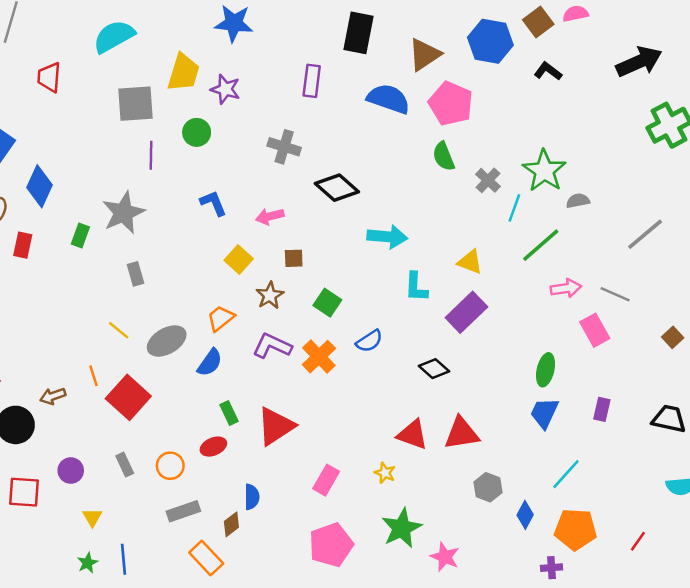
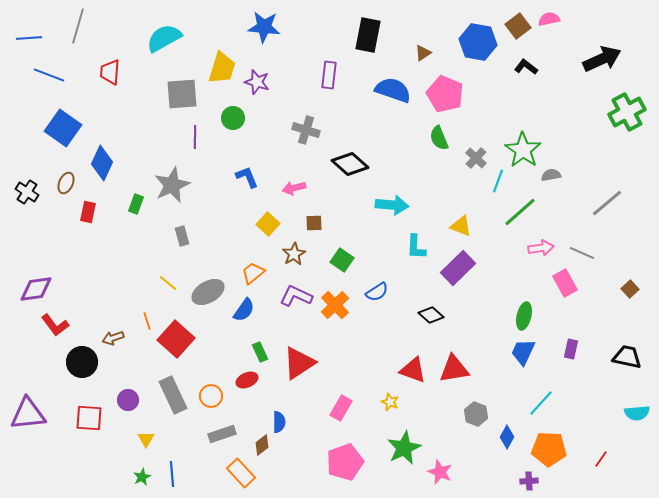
brown triangle: (424, 54) -> (423, 53), size x0.6
gray rectangle: (125, 465) -> (173, 395), size x1.8

